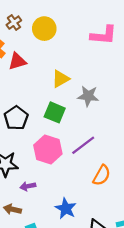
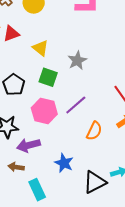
yellow triangle: (61, 79) -> (40, 48), moved, turned -48
gray star: (88, 96) -> (77, 61), turned -30
purple arrow: (28, 186) -> (28, 145), size x1.6

